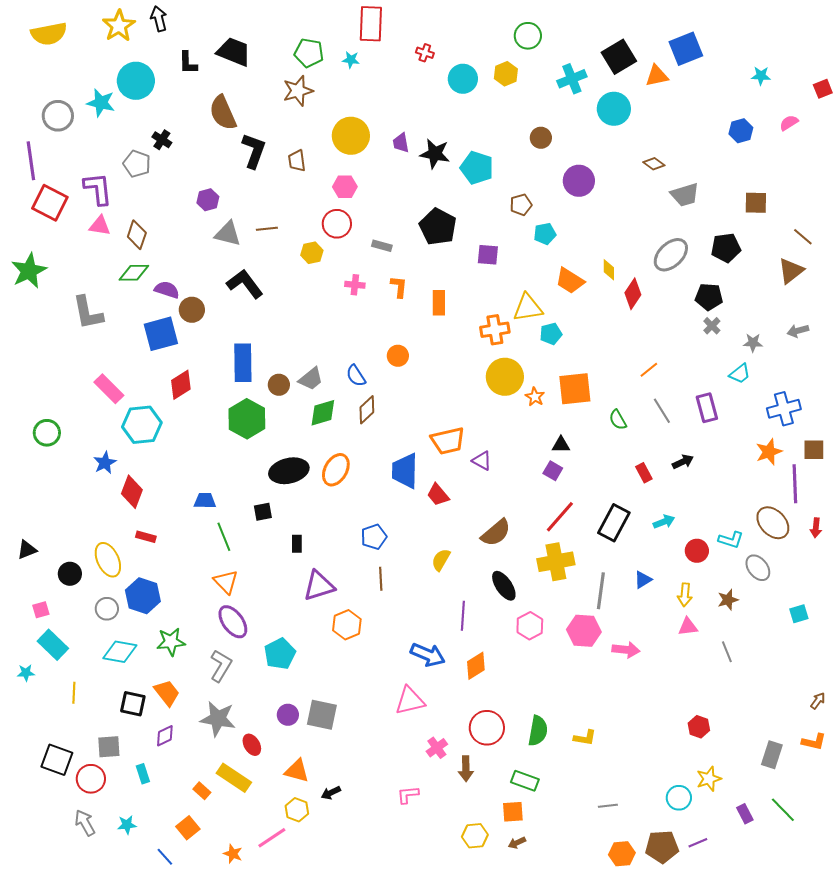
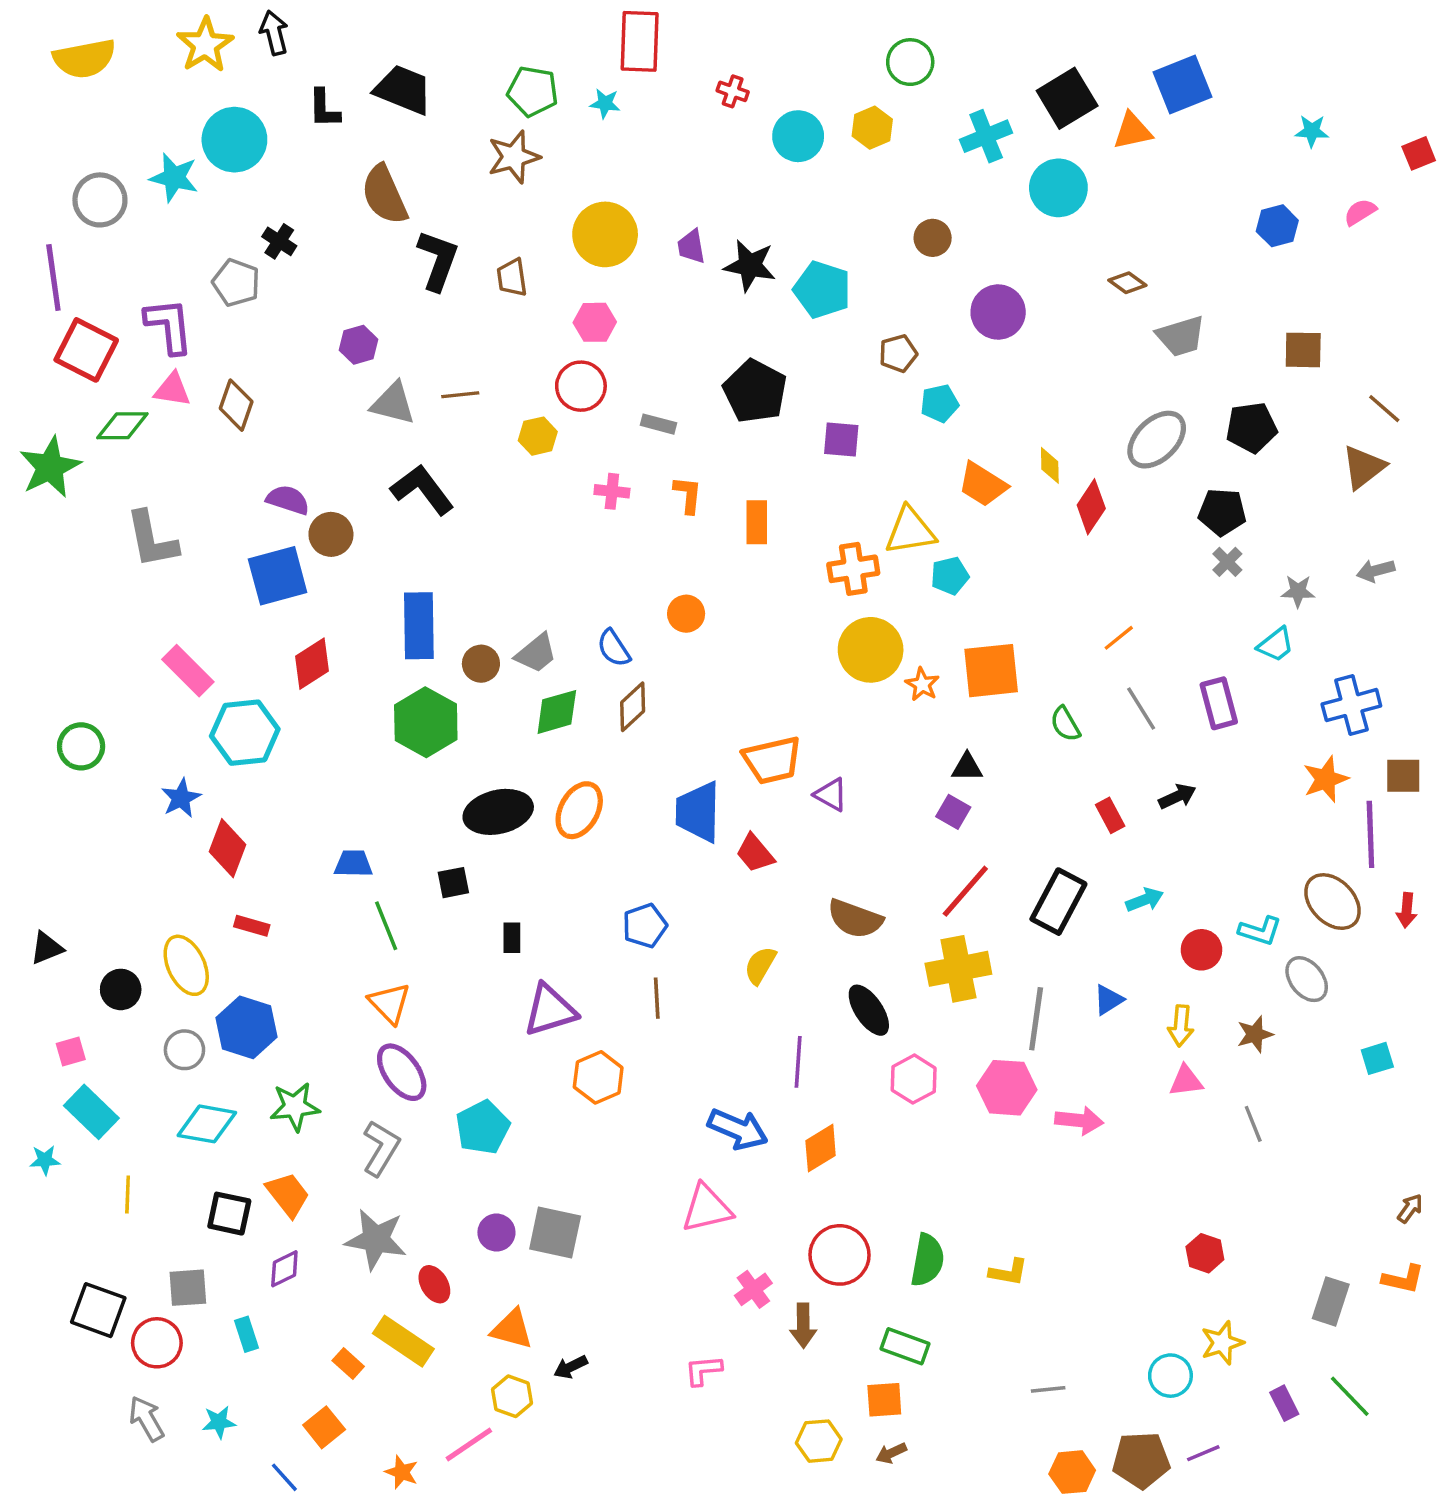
green diamond: (134, 273) -> (122, 426), moved
brown semicircle: (496, 533) -> (855, 919), turned 60

